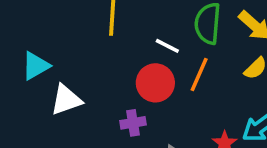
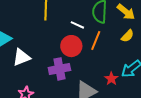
purple cross: (133, 123) -> (59, 69), size x1.5

